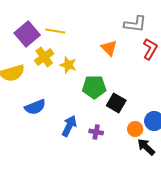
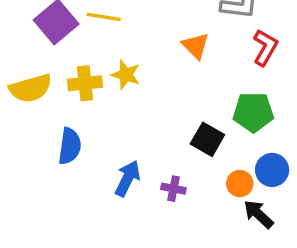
yellow cross: (44, 57) -> (85, 83), moved, turned 30
green pentagon: (94, 87) -> (253, 112), moved
blue semicircle: (35, 107) -> (70, 146), turned -60

